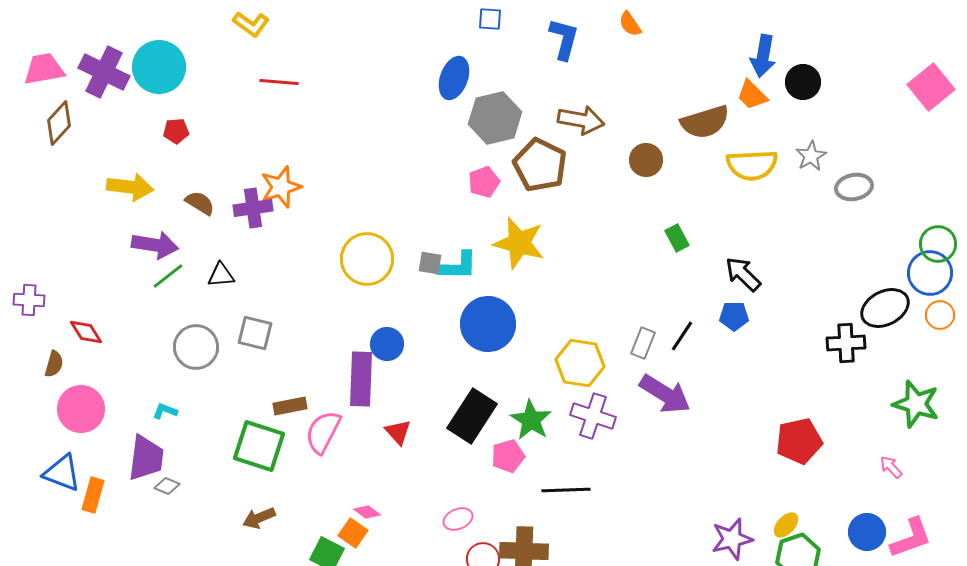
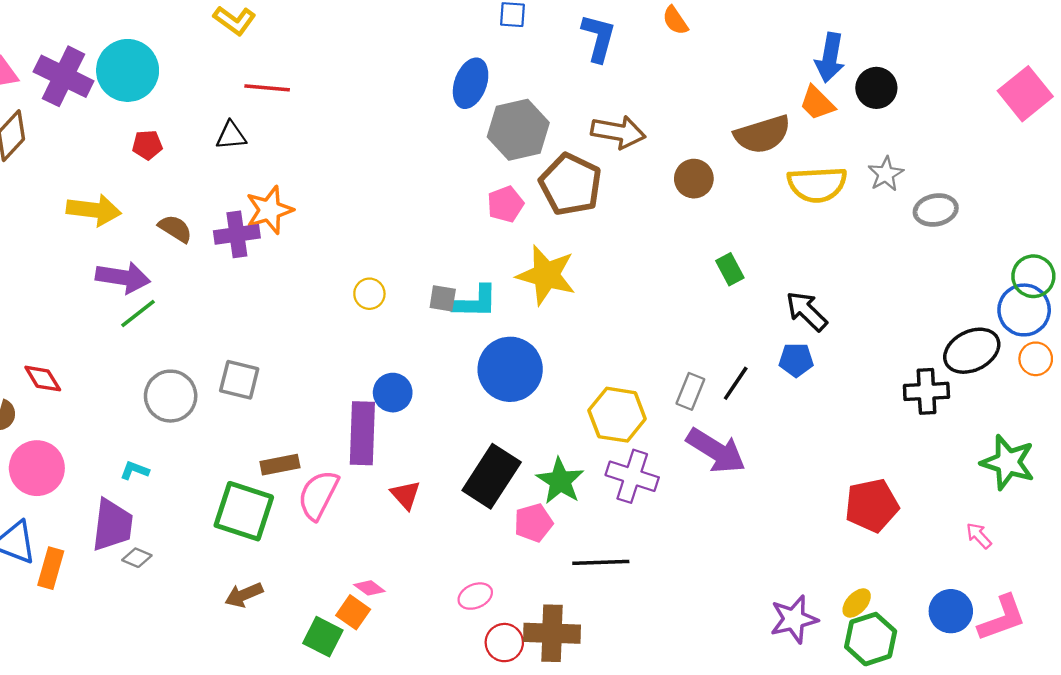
yellow circle: (367, 259) -> (369, 294), size x0.5
black triangle: (221, 275) -> (231, 136), moved

